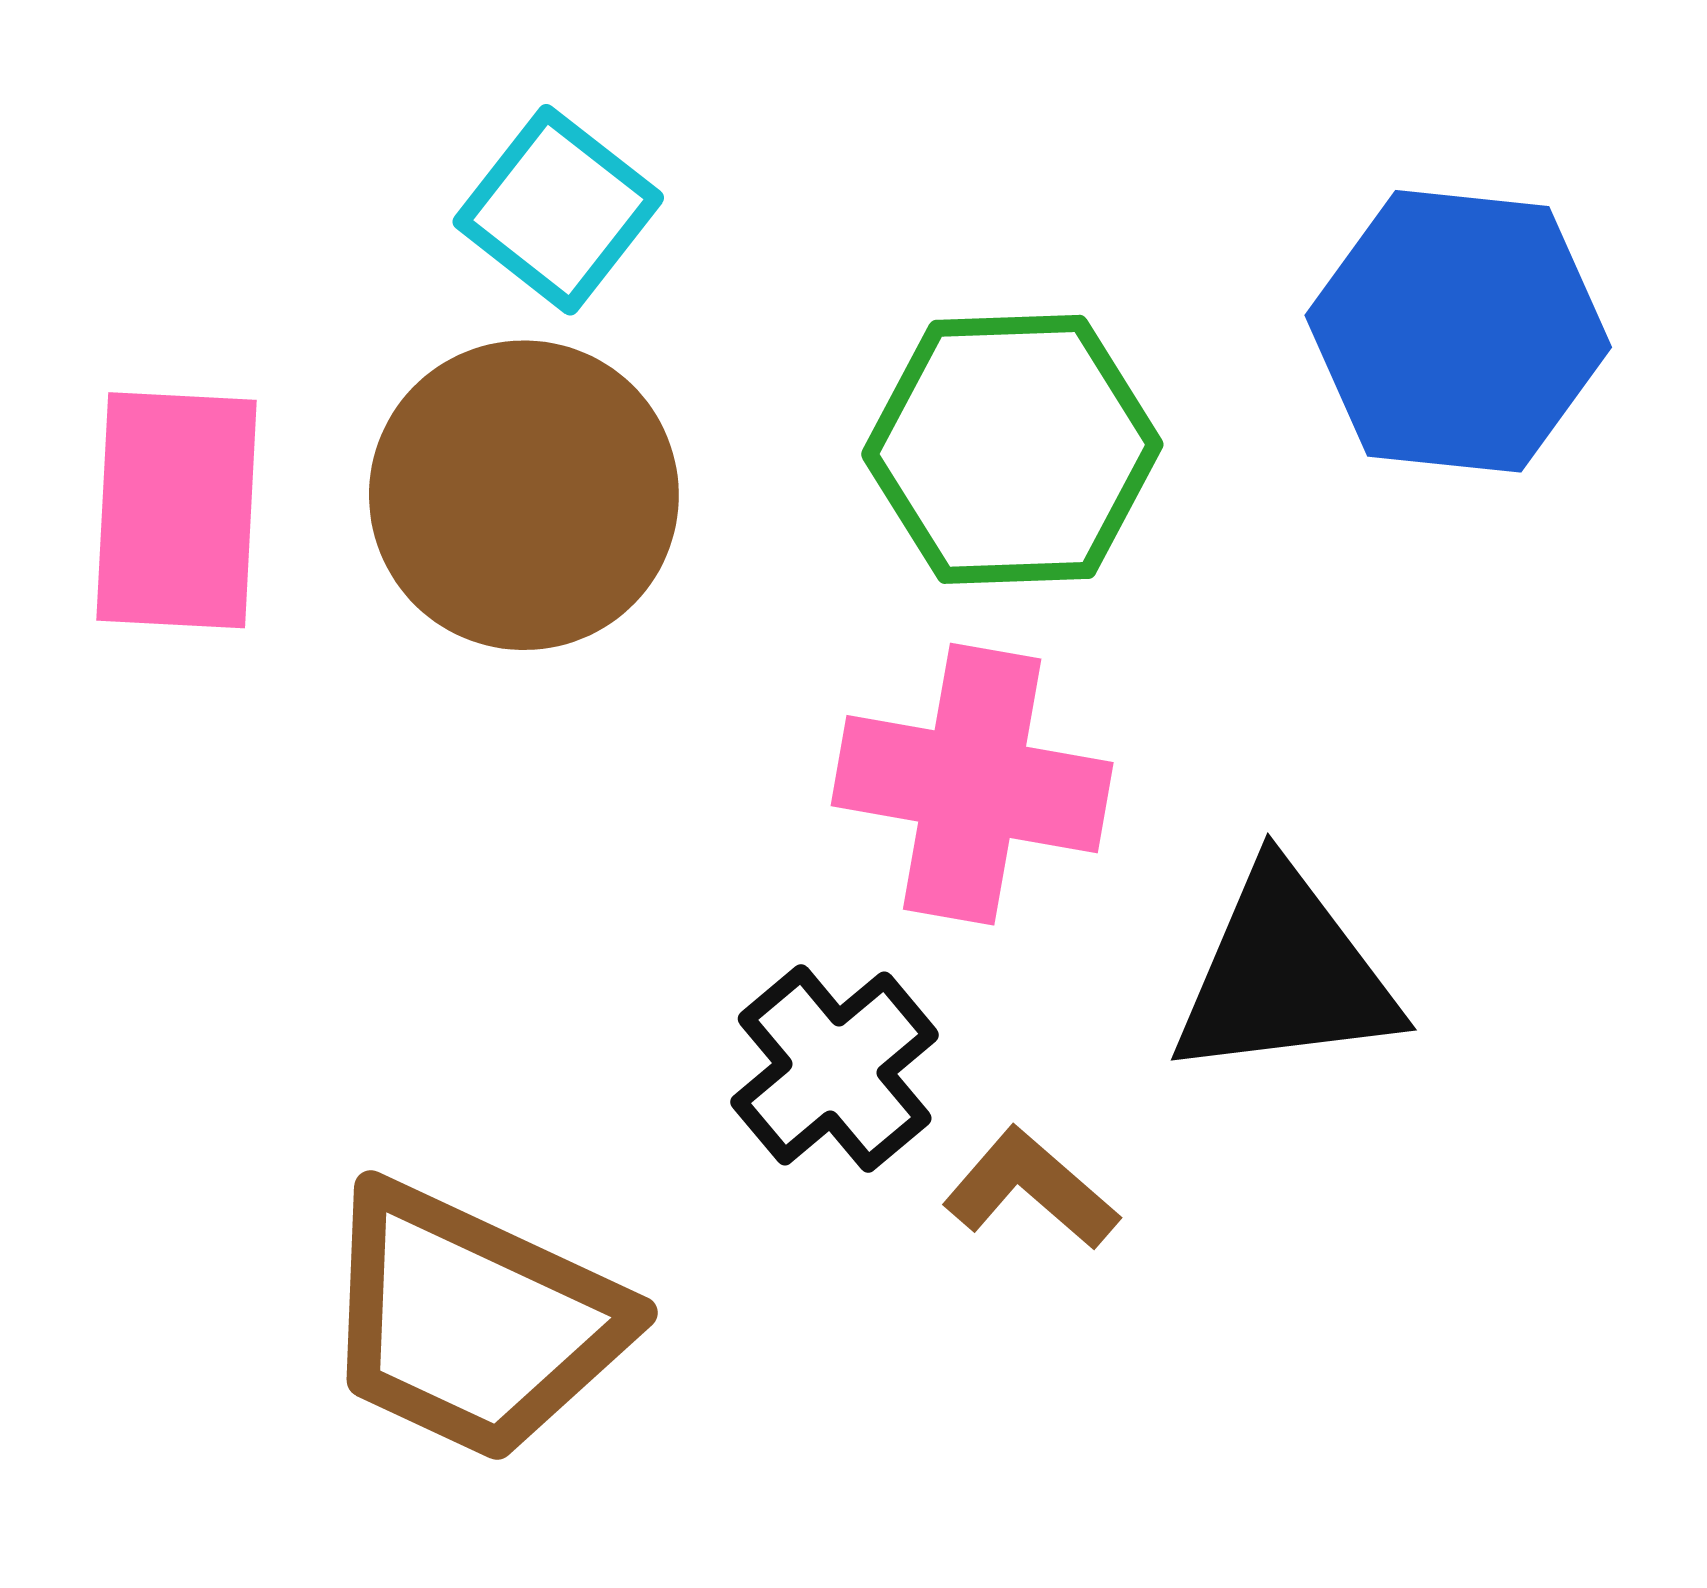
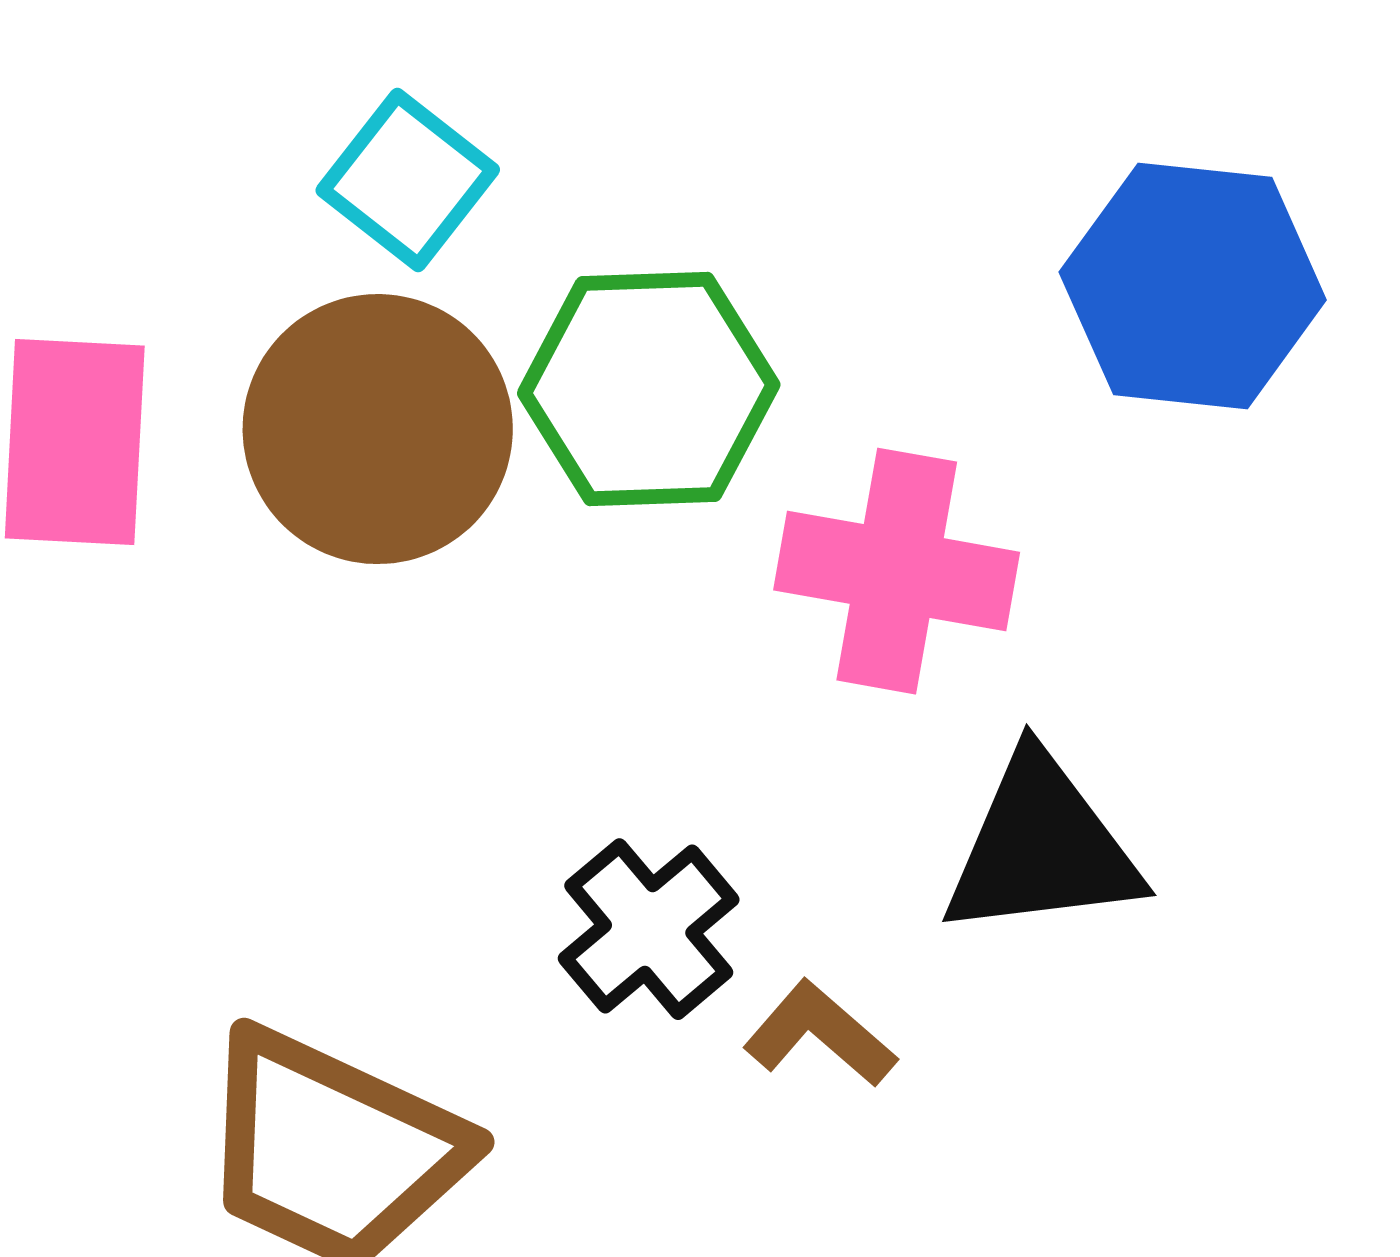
green hexagon: (1012, 449) -> (649, 389), moved
pink cross: (972, 784) -> (897, 571), moved

